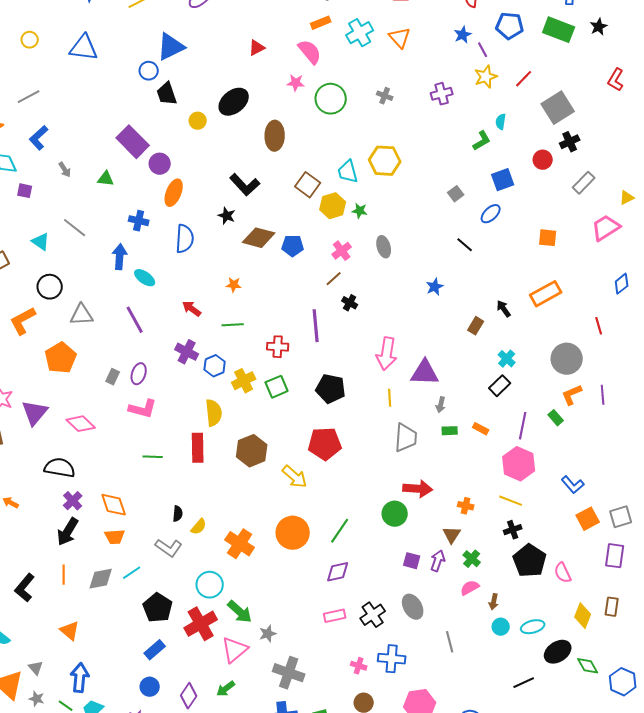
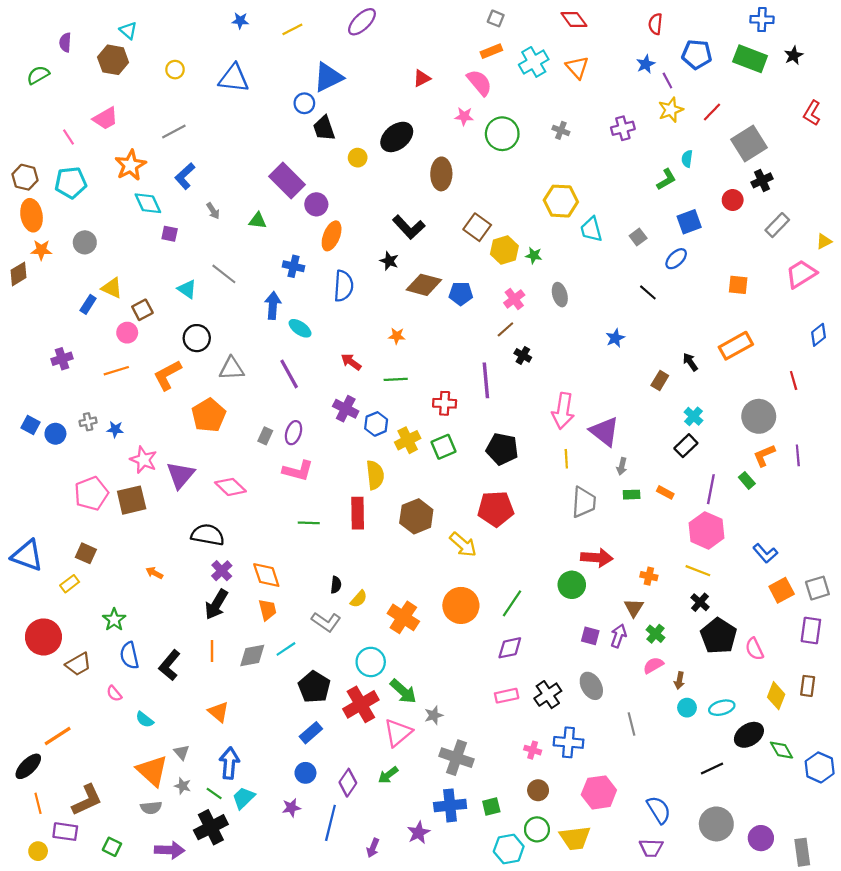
cyan trapezoid: (348, 172) -> (591, 229), moved
purple triangle: (425, 373) -> (604, 432), turned 36
black cross: (513, 530) -> (700, 602), turned -30
orange trapezoid: (115, 537) -> (267, 610), turned -100

